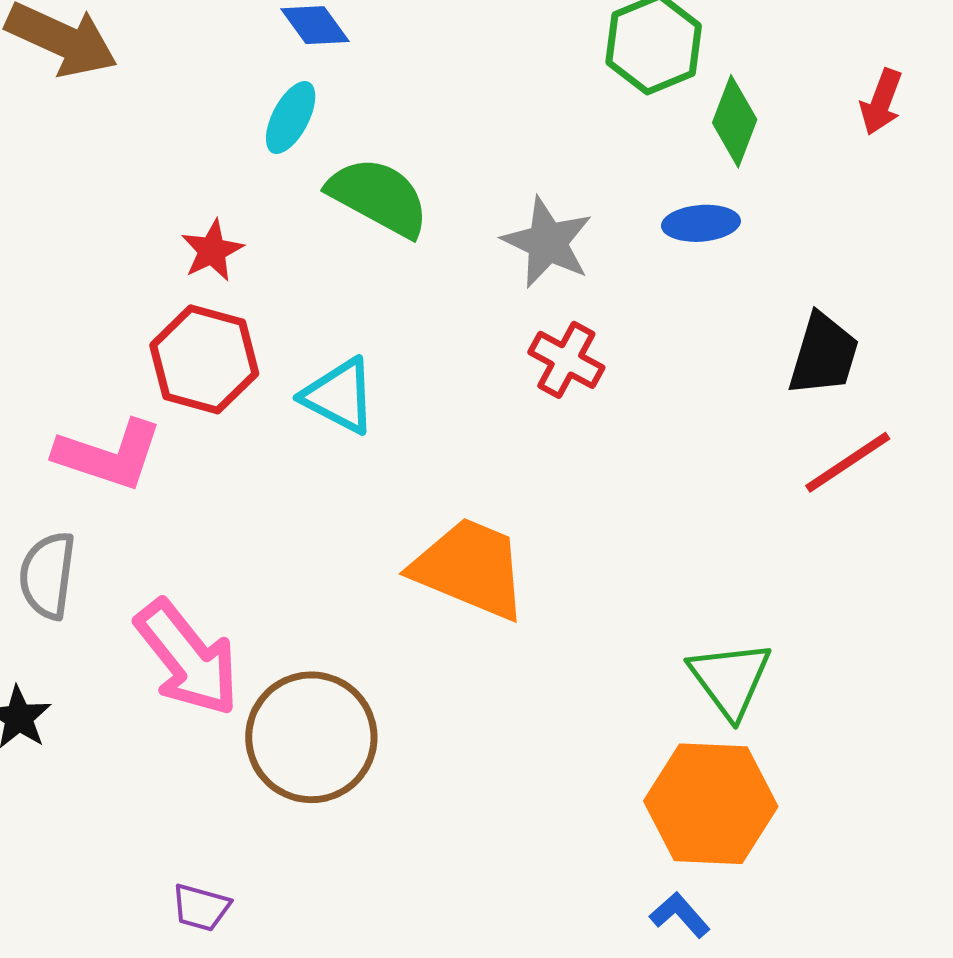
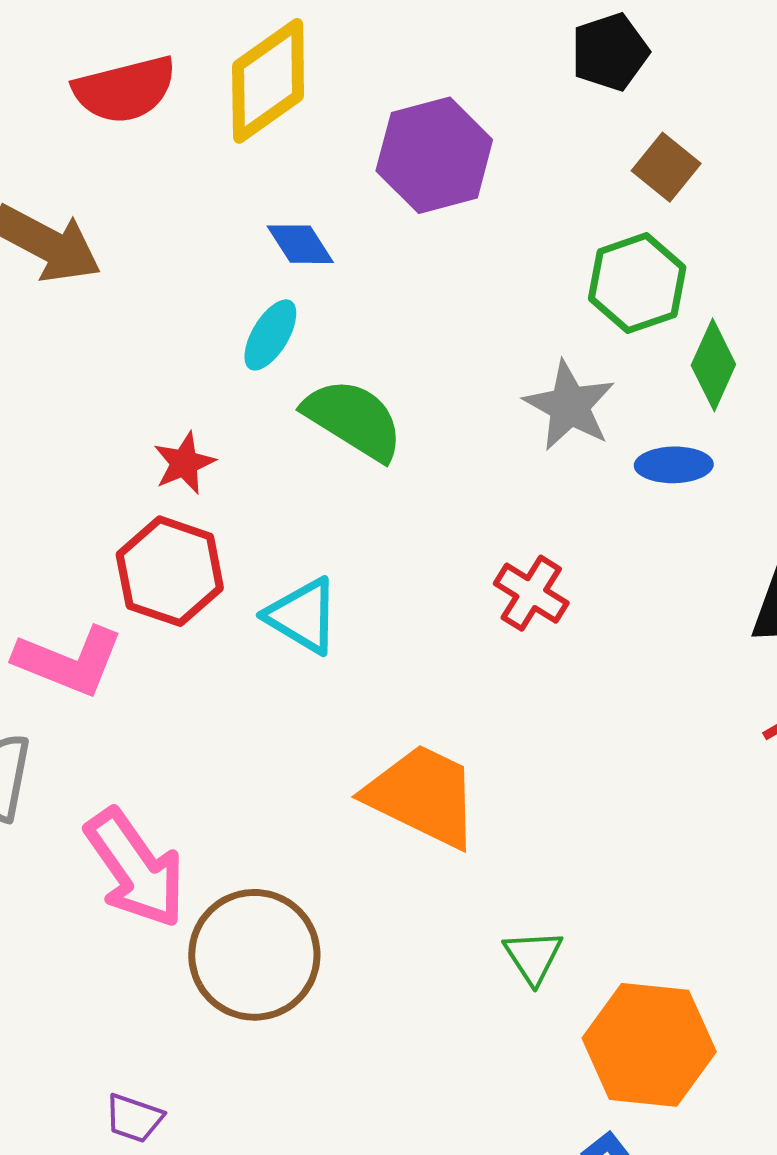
gray star: (547, 242) -> (569, 406), moved
green triangle: (730, 679) -> (533, 957), moved, size x0.7

